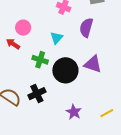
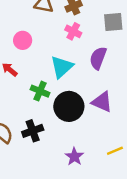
pink circle: (23, 28) -> (23, 40), moved
cyan triangle: (57, 38) -> (62, 67), size x1.5
yellow line: (107, 113) -> (115, 151), moved

